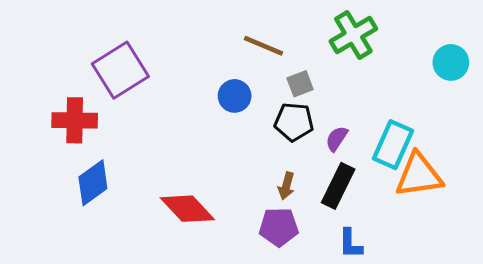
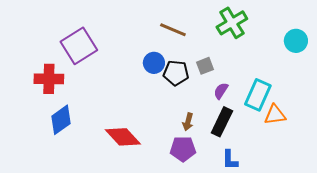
gray square: (300, 84) -> (205, 66), moved
black pentagon: (294, 122) -> (176, 73), moved
orange triangle: (419, 175) -> (275, 115), size x0.7

